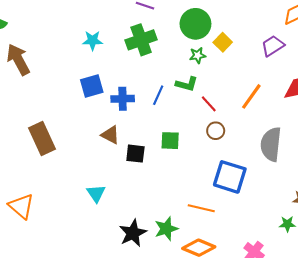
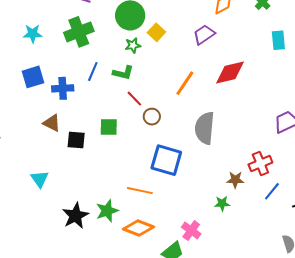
blue line: (158, 95) -> (93, 71), moved
red line: (209, 104) -> (134, 99), moved

